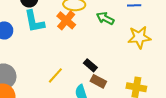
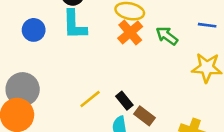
orange cross: (66, 20) -> (130, 32), moved
black rectangle: (90, 65) -> (124, 101), moved

